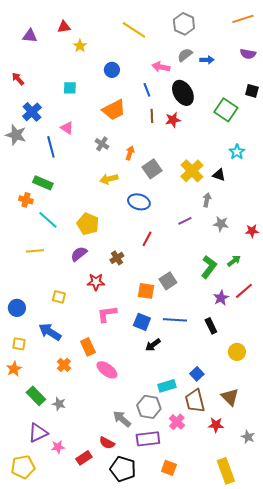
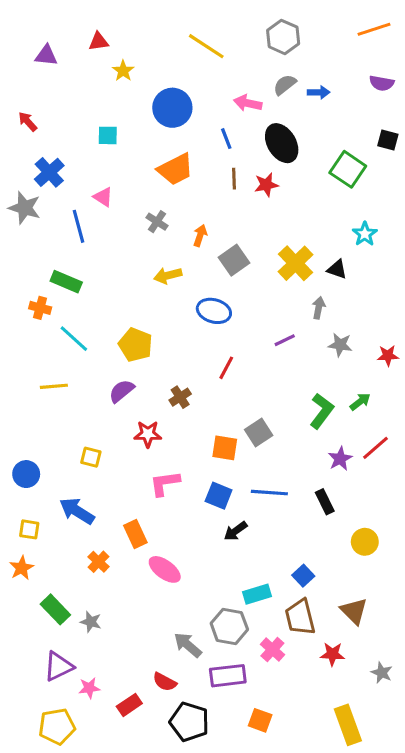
blue circle: (112, 70) -> (172, 108), size x1.6
yellow pentagon: (23, 467) -> (57, 726), moved

